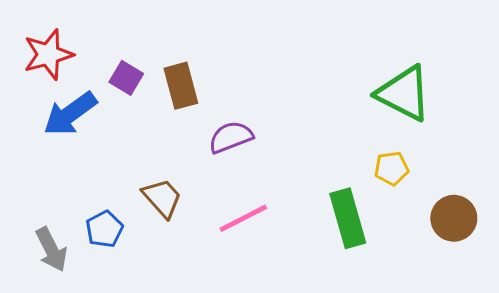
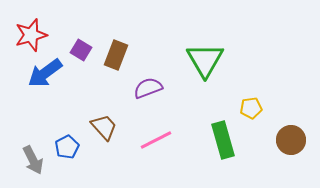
brown rectangle: (181, 86) -> (116, 55), turned 36
green triangle: (404, 93) -> (205, 60), moved, turned 33

